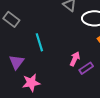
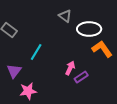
cyan line: (39, 42) -> (36, 52), turned 48

